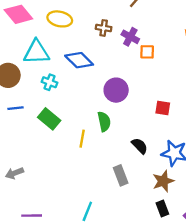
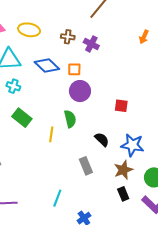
orange square: (147, 52) -> (74, 69), moved
cyan cross: (49, 82) -> (13, 86), moved

